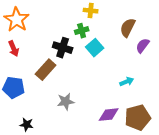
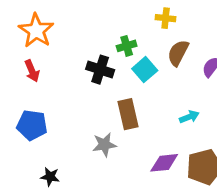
yellow cross: (91, 11) -> (166, 18), moved
brown semicircle: (128, 28) -> (178, 53), moved
brown rectangle: (46, 70) -> (128, 114), moved, turned -55

